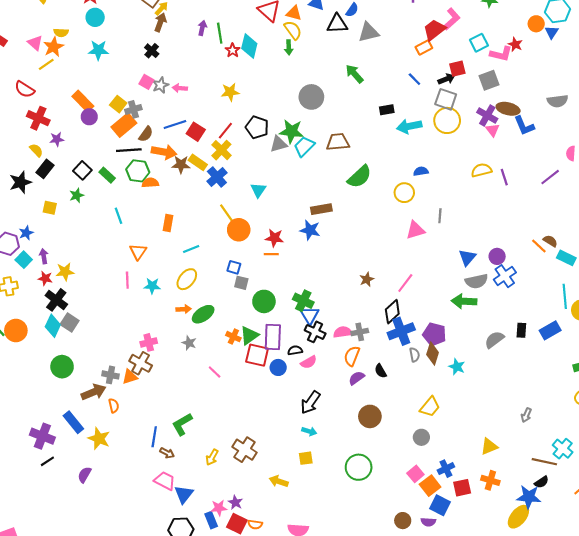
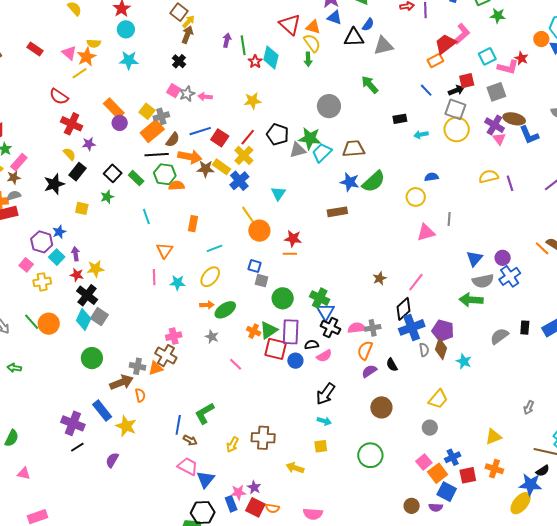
cyan arrow: (409, 126) -> (421, 135), size x0.6
blue star: (310, 230) -> (350, 182), moved
brown cross: (245, 450) -> (263, 438), turned -30

